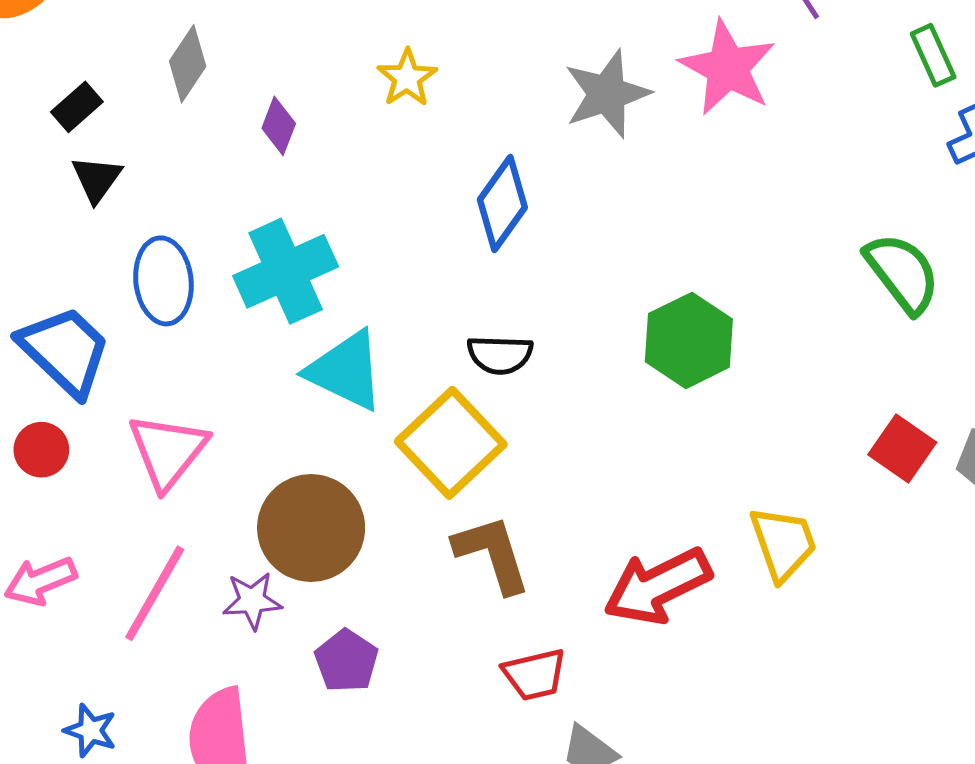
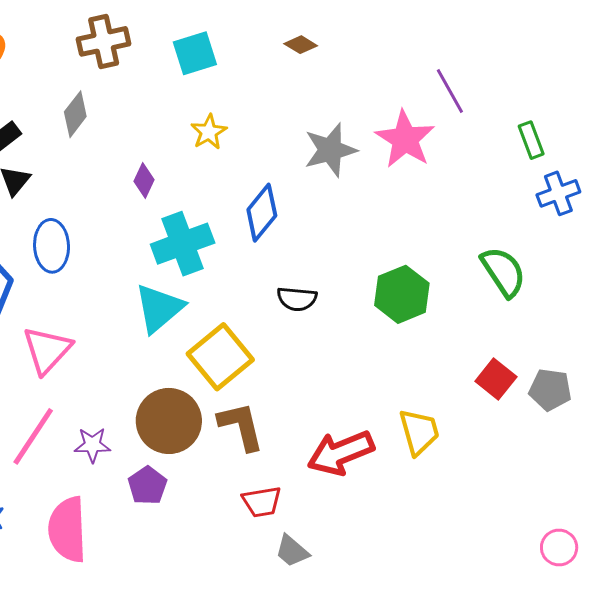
purple diamond: (279, 126) -> (144, 181), moved
cyan cross: (286, 271) -> (183, 244), moved
green hexagon: (689, 340) -> (402, 294), moved
black semicircle: (500, 355) -> (297, 299), moved
cyan triangle: (346, 371) -> (159, 308), turned 50
brown circle: (311, 528) -> (169, 421), moved

